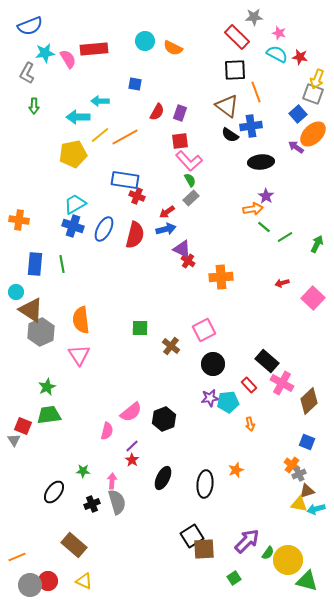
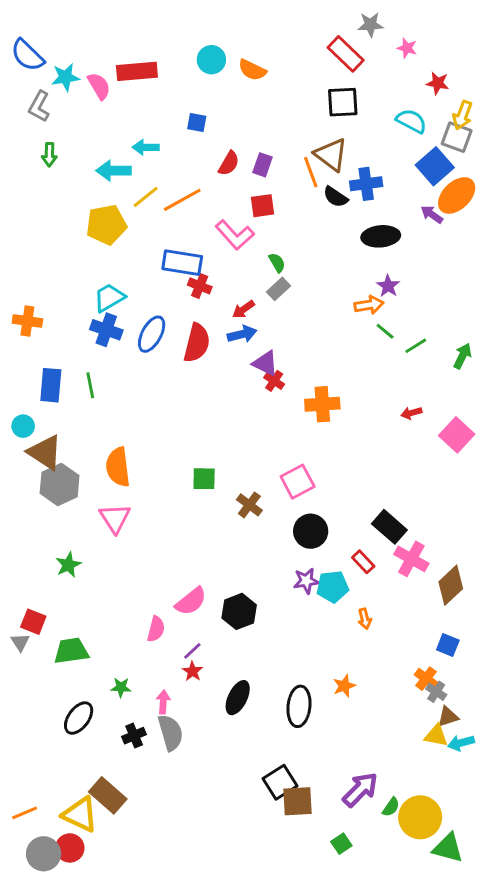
blue semicircle: (30, 26) -> (27, 55), moved, turned 65
cyan semicircle: (277, 54) -> (411, 121), moved
orange line: (256, 92) -> (311, 172), moved
blue square: (298, 114) -> (435, 166), size x1.4
pink L-shape: (189, 161) -> (235, 235), moved
green trapezoid: (49, 415) -> (71, 651), moved
gray cross: (299, 474) -> (436, 692), turned -32
yellow triangle: (84, 581) -> (80, 814), moved, size x1.5

